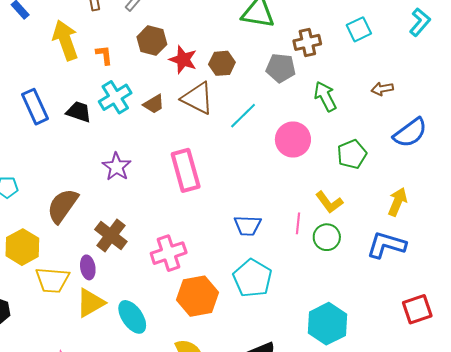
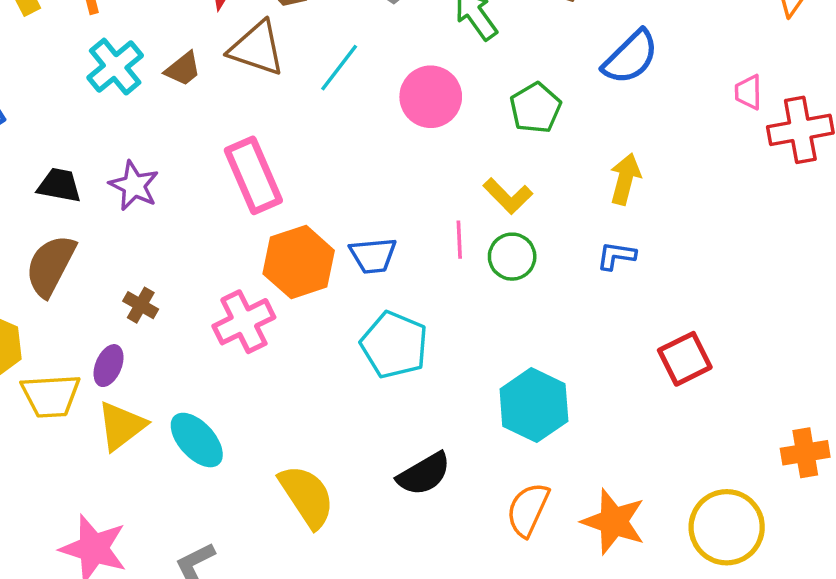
black trapezoid: (79, 112) -> (59, 185), moved
brown cross: (111, 235) -> (141, 305), size x0.6
blue L-shape: (386, 245) -> (616, 256), size x0.6
purple ellipse: (88, 267) -> (109, 366), turned 40
orange hexagon: (198, 296) -> (299, 262), moved

